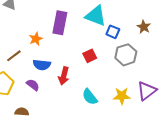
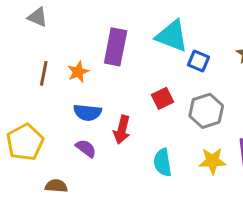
gray hexagon: (126, 55) -> (206, 111), moved
brown line: (14, 56) -> (44, 73), moved, turned -42
purple semicircle: (33, 85) -> (86, 148), moved
cyan semicircle: (90, 97) -> (162, 162), turned 30

